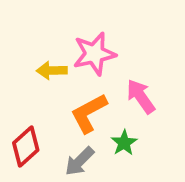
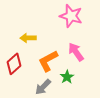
pink star: (94, 54) -> (71, 16), moved, turned 30
red diamond: (26, 147) -> (14, 64), moved

